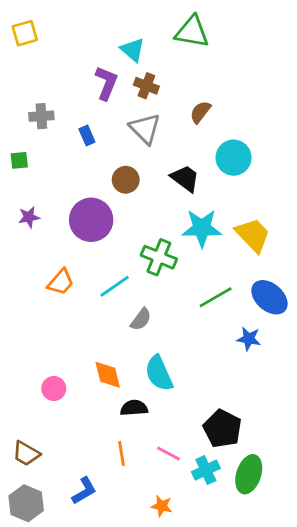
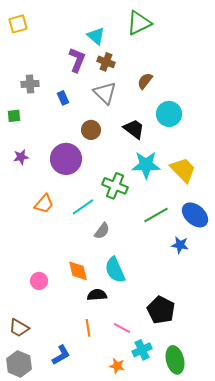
green triangle: (192, 32) -> (139, 23), turned -36
cyan cross: (206, 470) -> (142, 350), moved
green ellipse: (249, 474) -> (175, 360), moved, turned -32

